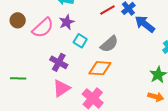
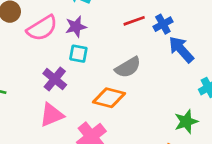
cyan square: (80, 41) -> (78, 54), moved, turned -32

